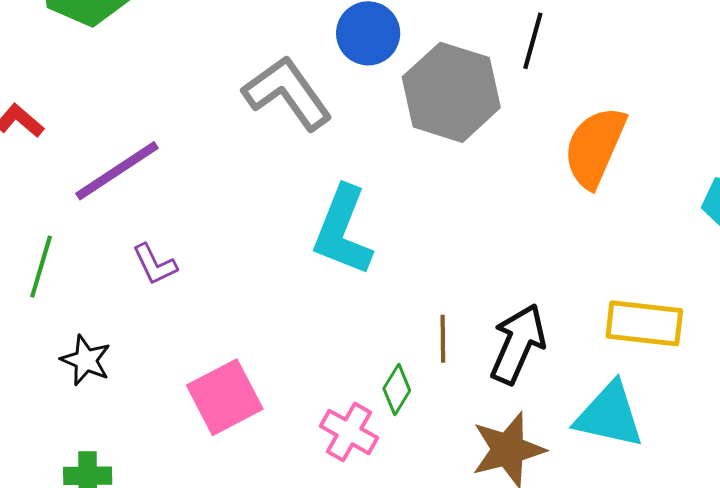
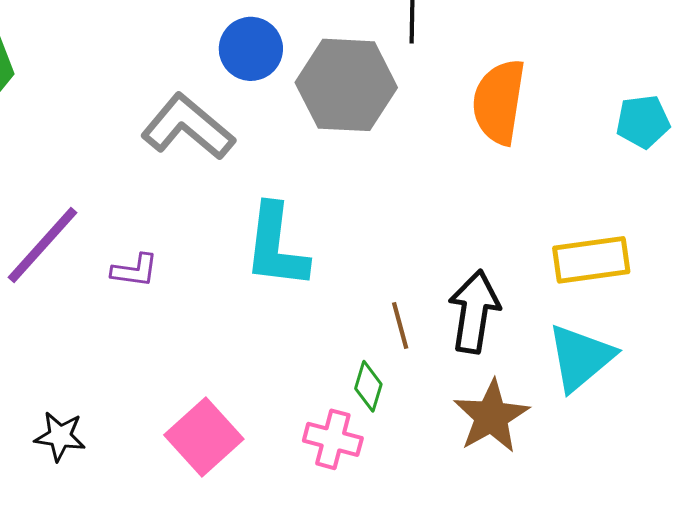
purple L-shape: (155, 264) -> (135, 270), moved, turned -42
cyan triangle: (609, 415) -> (581, 358), turned -38

